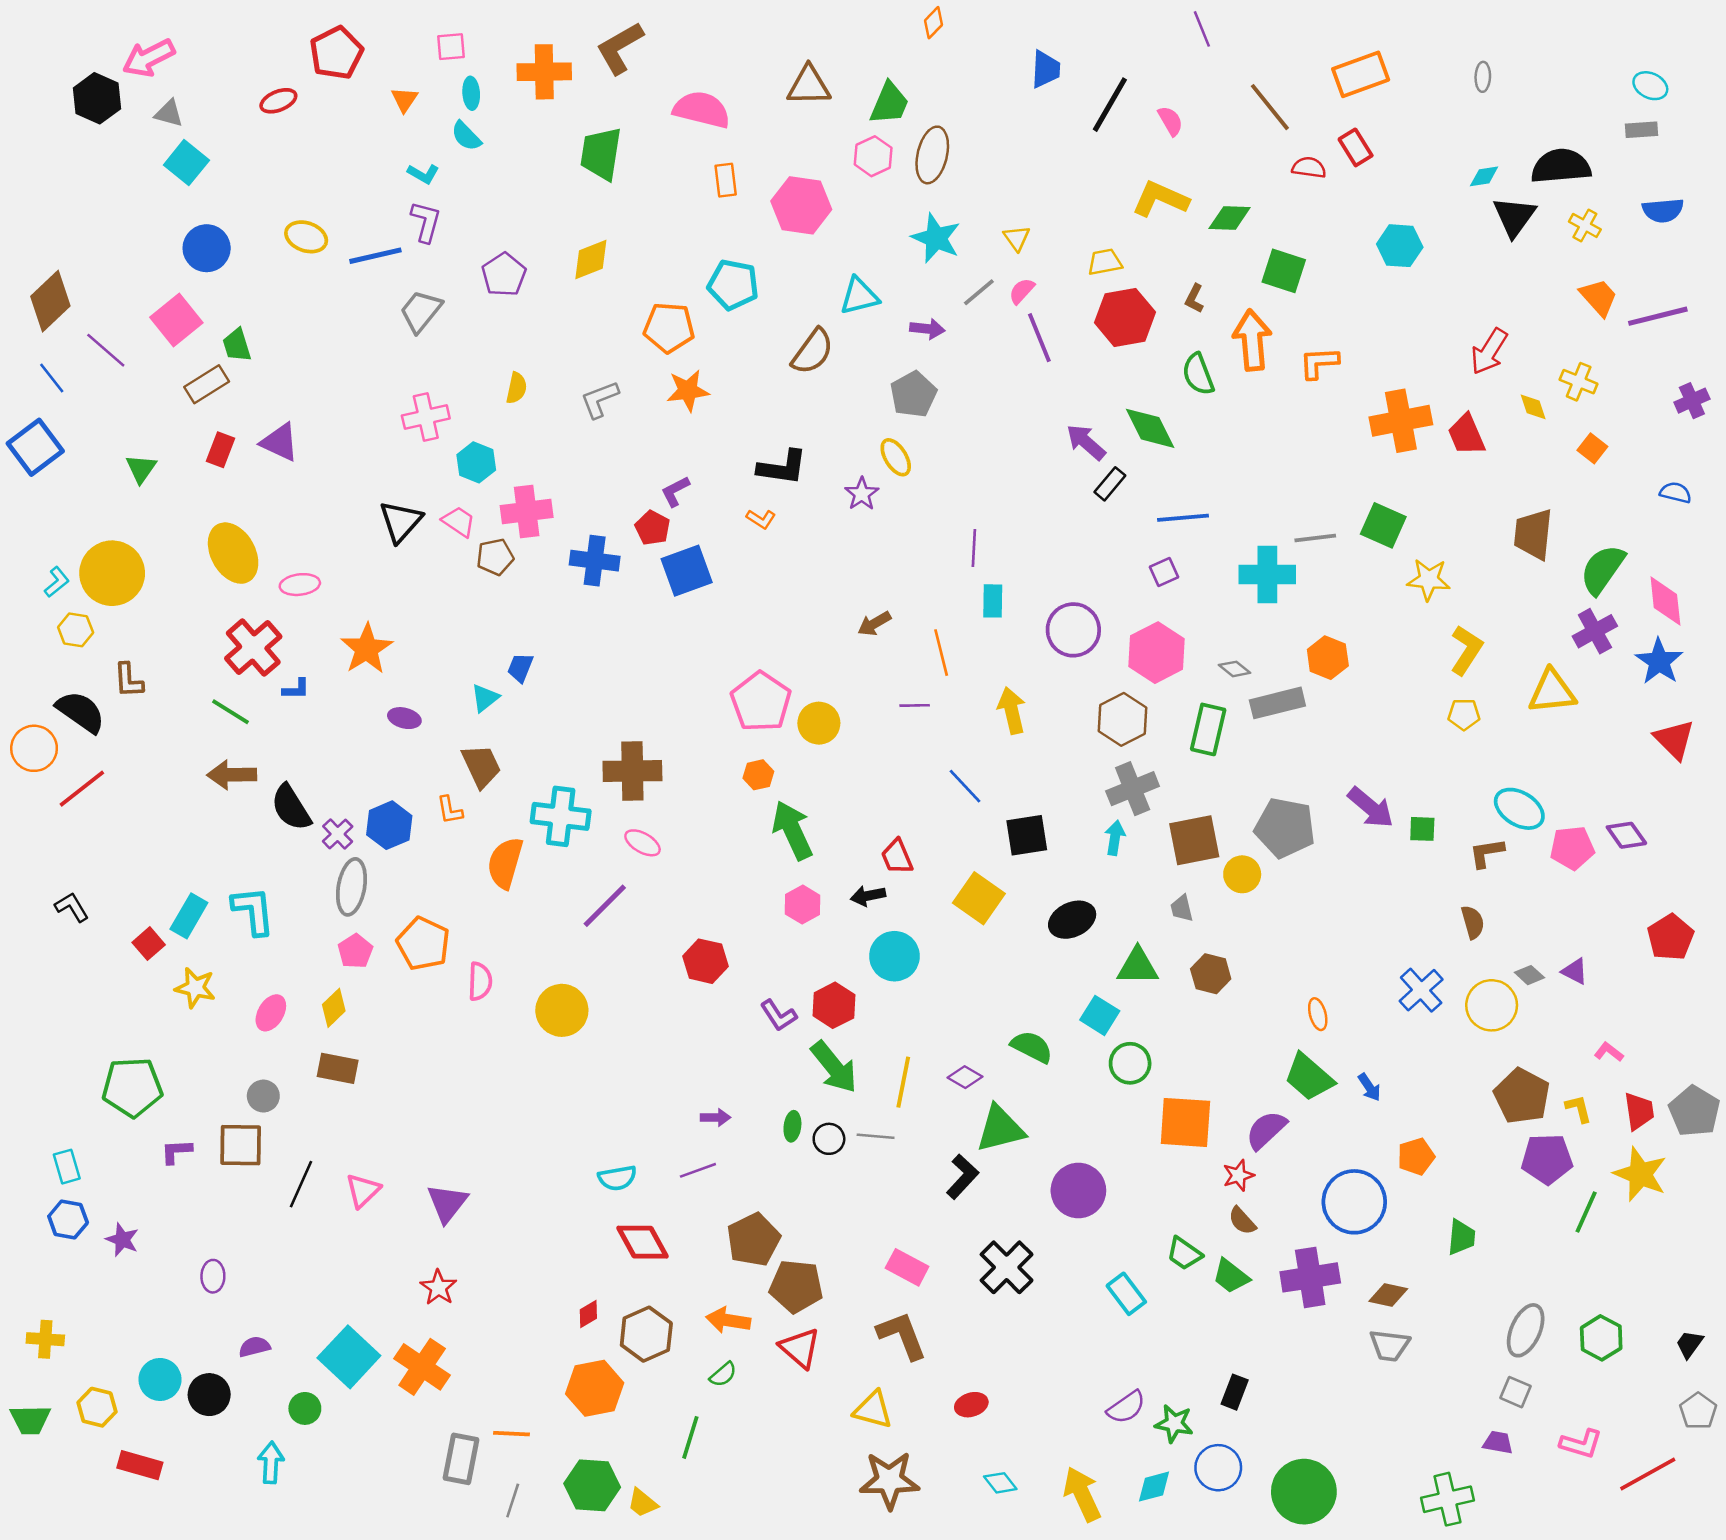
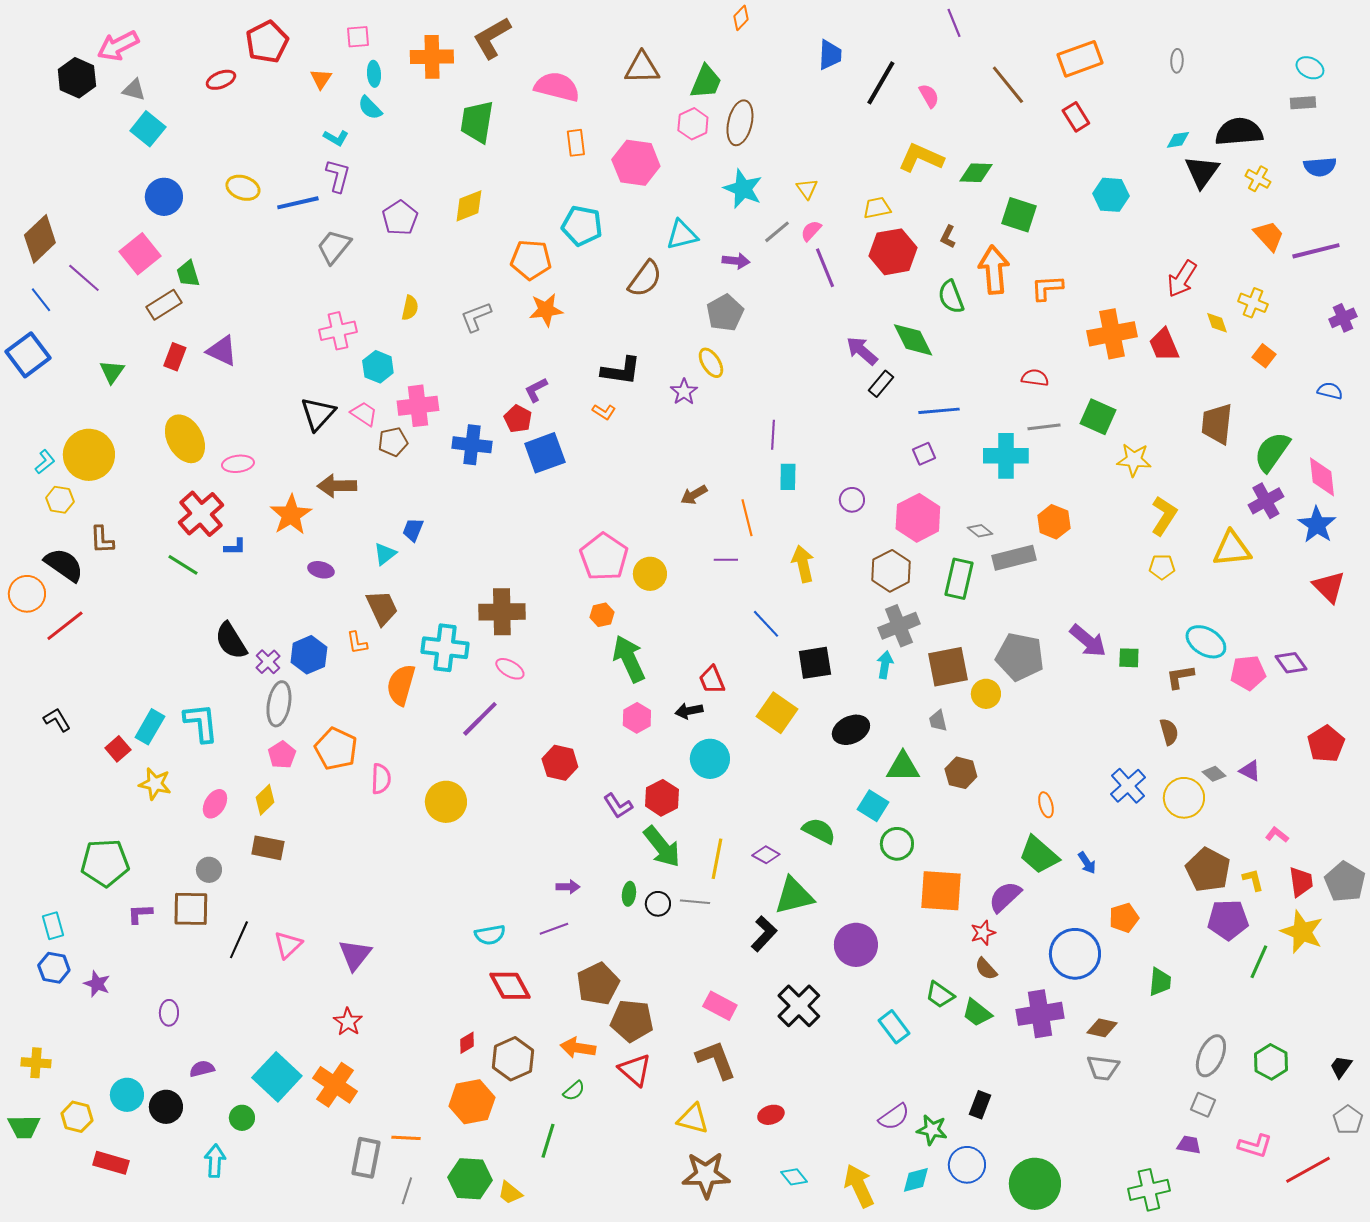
red semicircle: (1309, 168) -> (1035, 378), moved
purple circle: (1073, 630) -> (852, 500), size x0.6
brown arrow: (232, 775) -> (337, 486), moved

